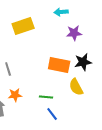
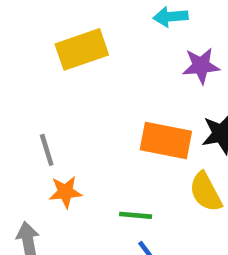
orange star: (15, 95) -> (65, 192), moved

